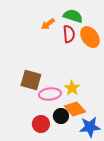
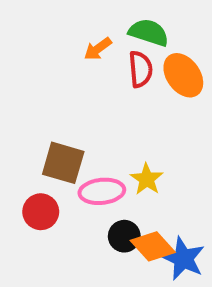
orange diamond: (75, 109) -> (153, 246), moved
red circle: (41, 124) -> (41, 212), moved
blue star: (90, 127) -> (183, 259), turned 30

